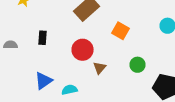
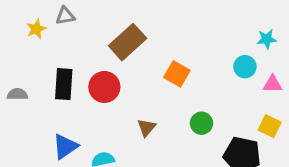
black rectangle: (42, 38) -> (64, 84), size x1.5
red circle: (82, 50) -> (104, 87), moved

